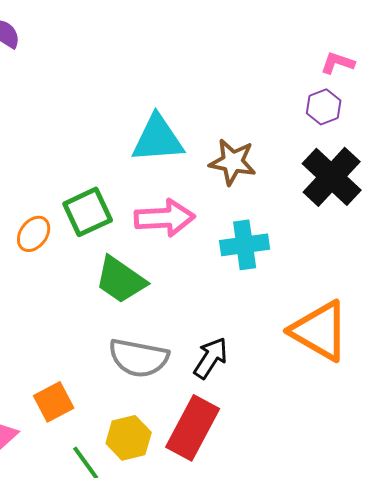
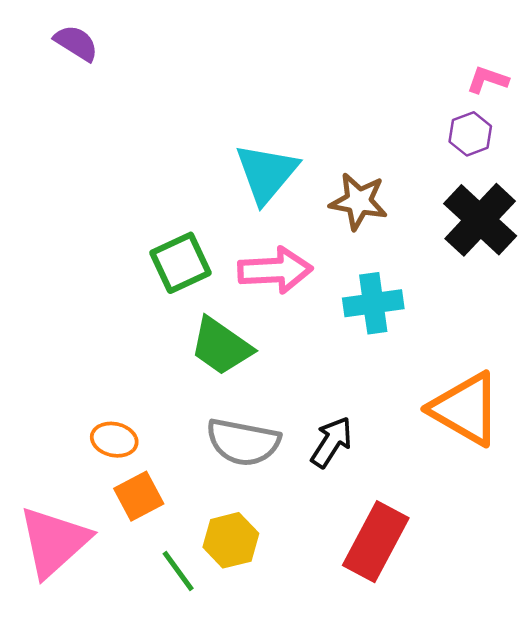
cyan triangle: (158, 139) -> (266, 173), turned -46
orange ellipse: (34, 234) -> (114, 440), moved, turned 66
red rectangle: (193, 428) -> (376, 542), moved

